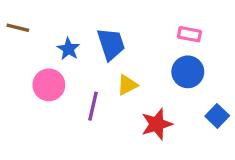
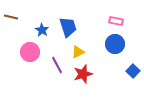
purple line: (93, 106) -> (57, 65), turned -42
red star: (157, 124) -> (83, 74), moved

